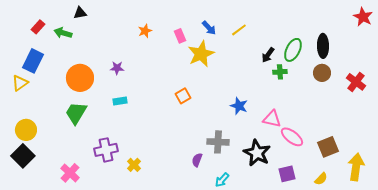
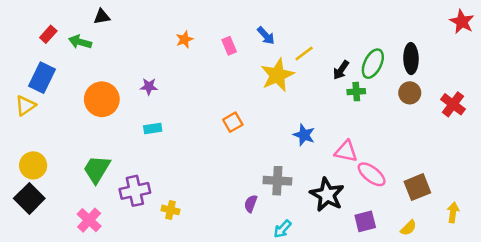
yellow line: (239, 30) -> (304, 53), moved
yellow star: (201, 54) -> (277, 75), moved
green trapezoid: (76, 113) -> (97, 169), moved
yellow cross: (134, 165) -> (171, 210), turned -32
yellow arrow: (356, 167) -> (453, 212), size x0.6

